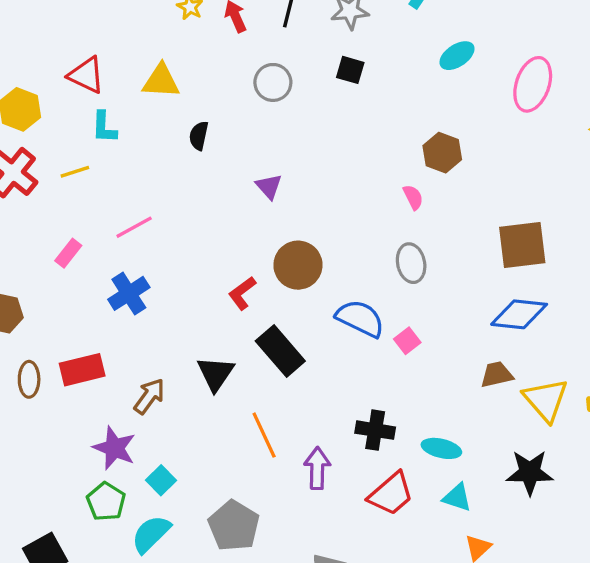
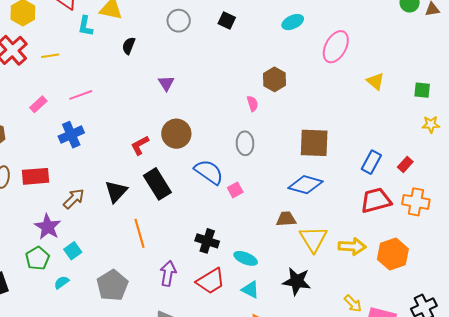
cyan L-shape: (104, 127) -> (85, 26), moved
purple arrow: (317, 468) -> (168, 273), moved
cyan semicircle: (151, 534) -> (62, 282), size x0.6

